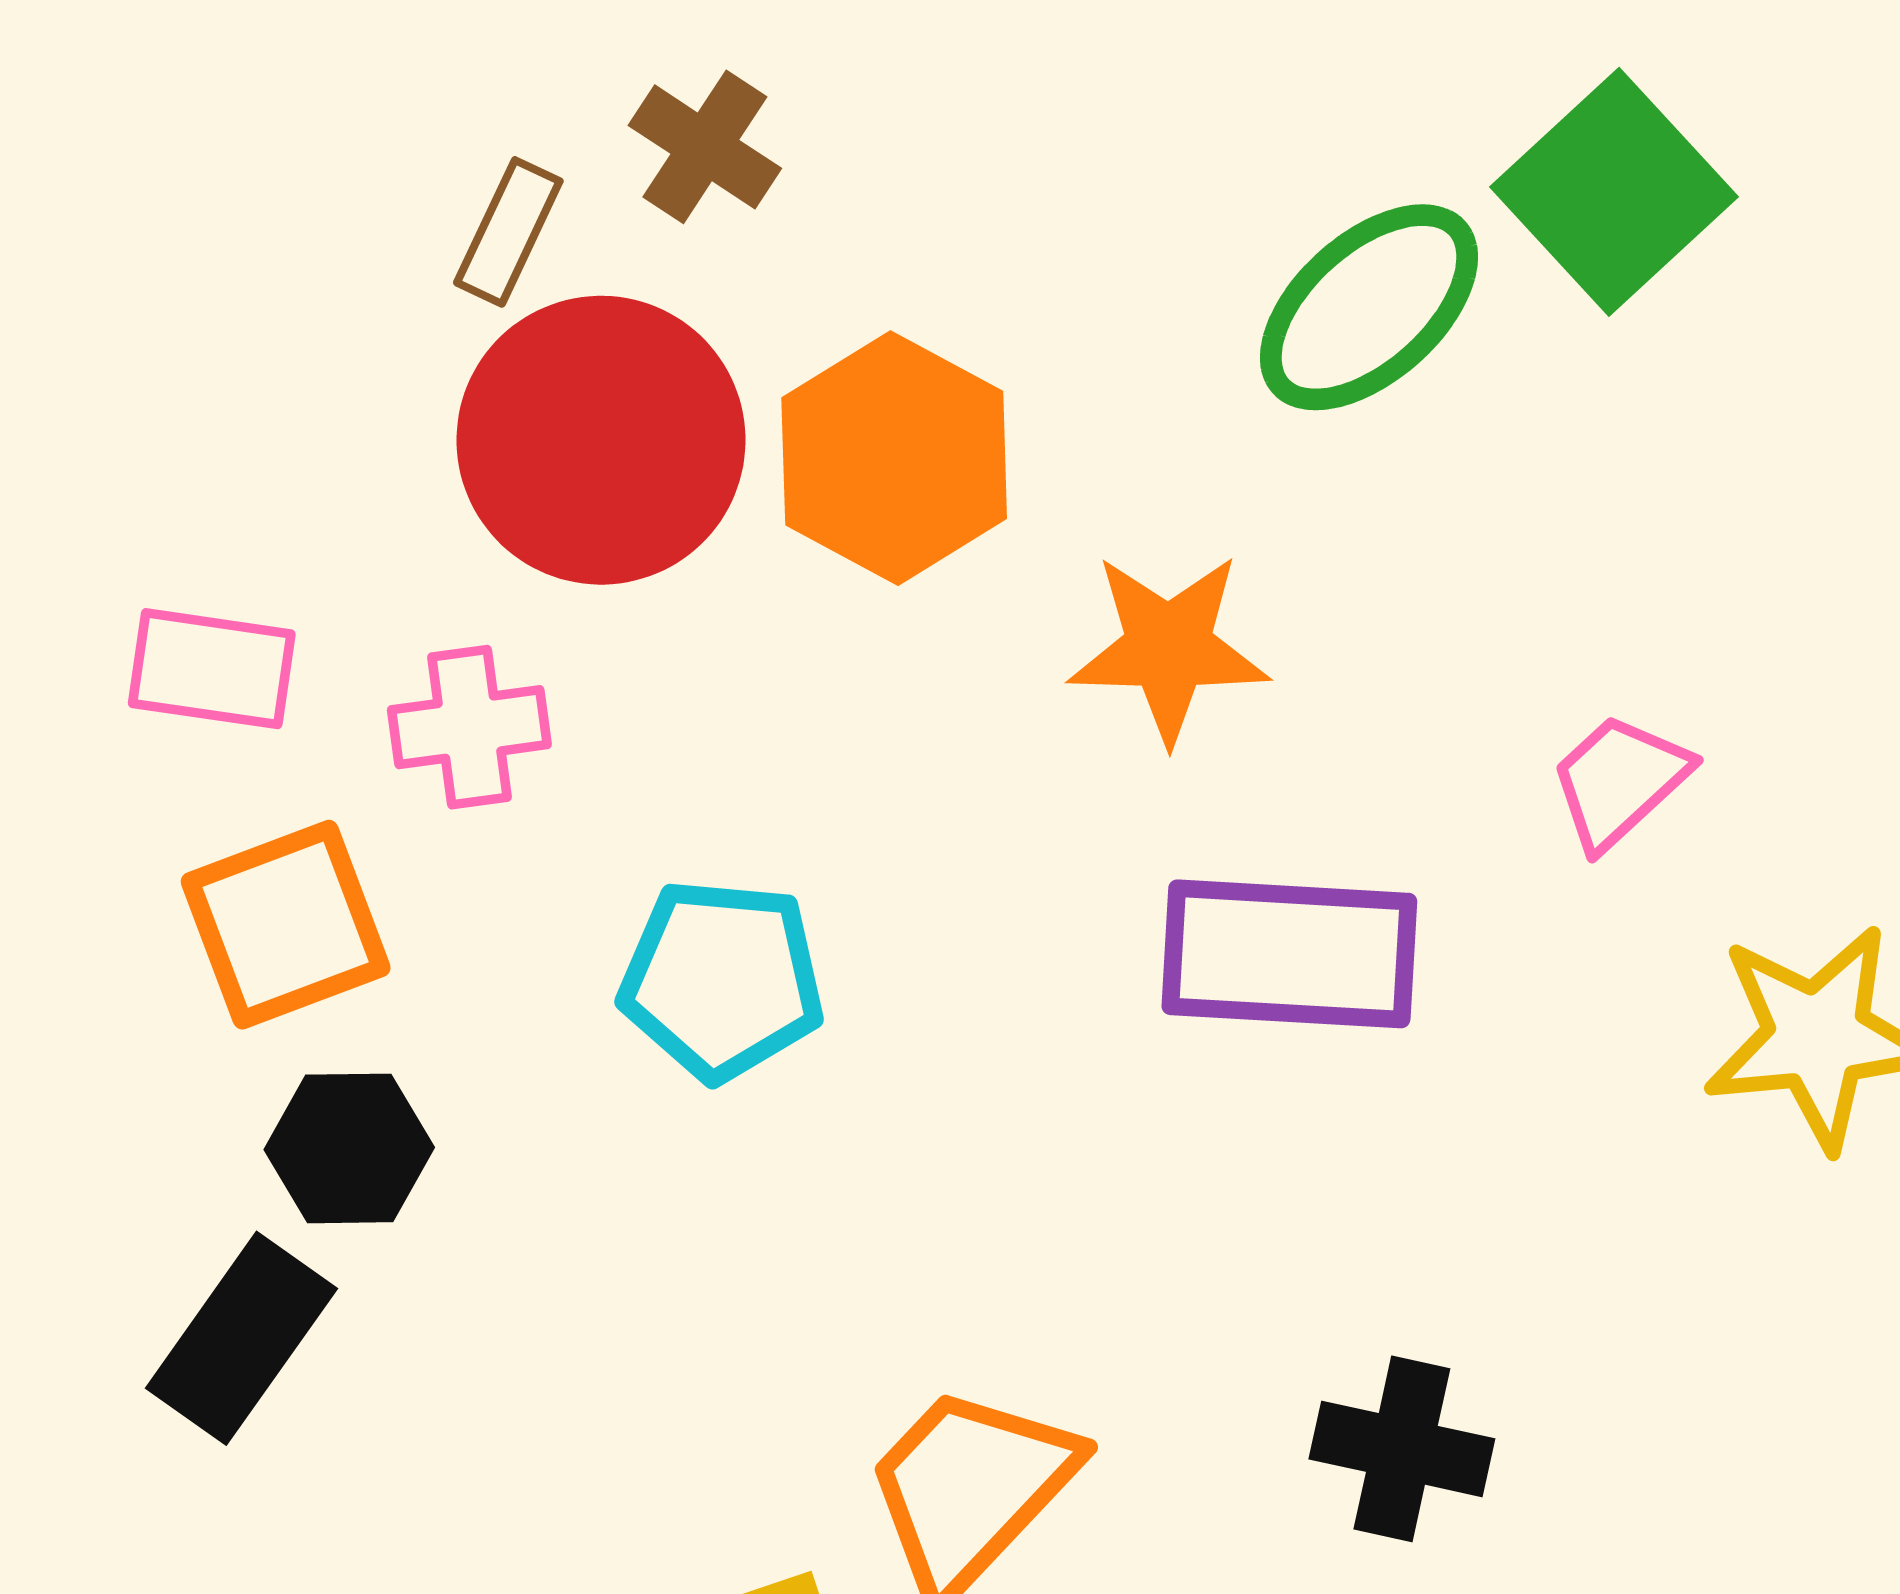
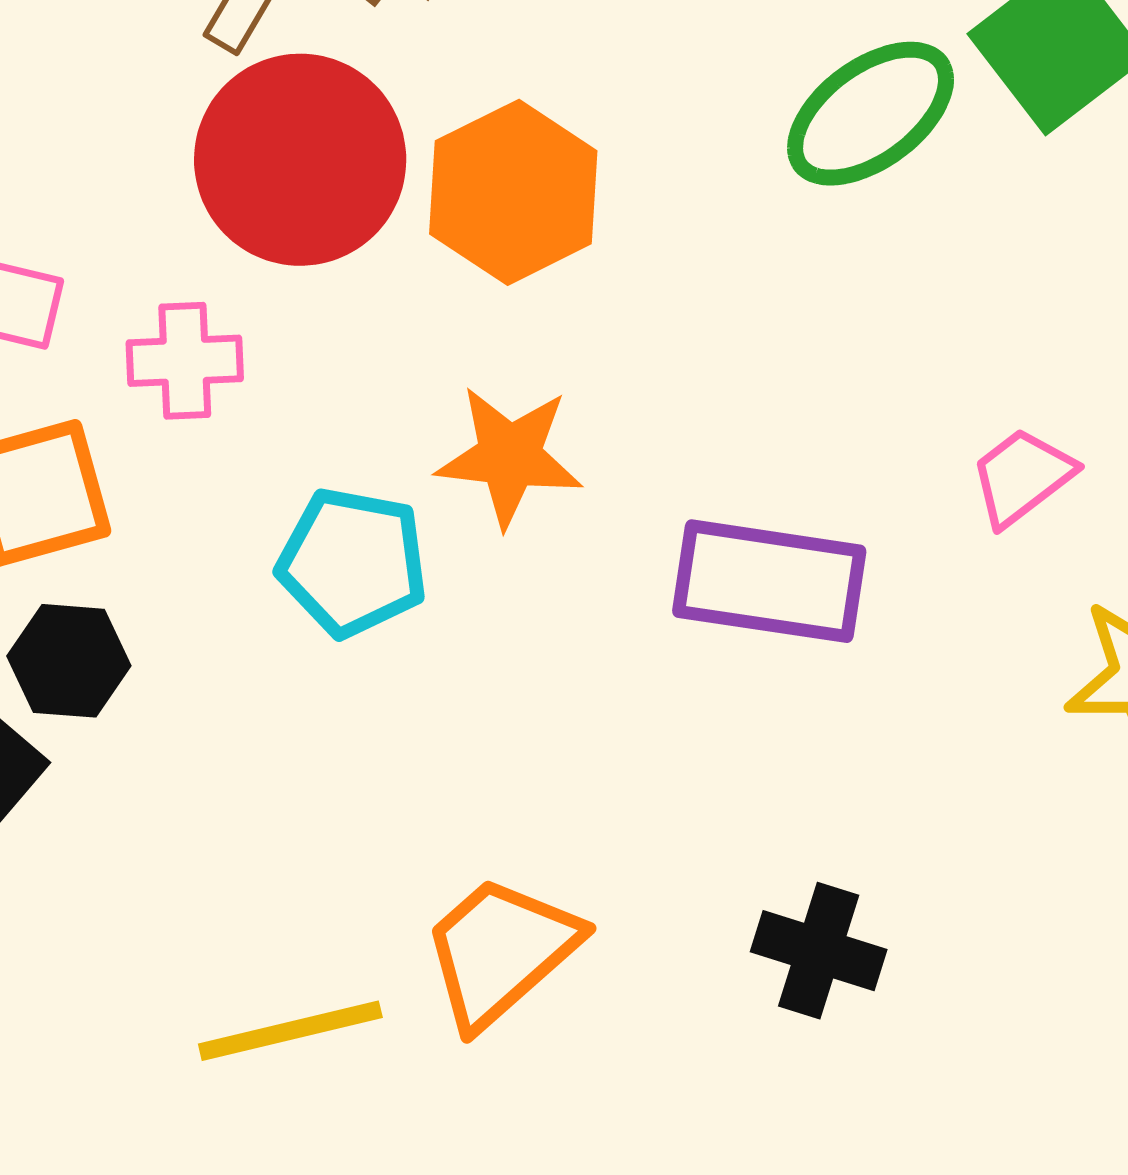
orange star: (1169, 648) -> (509, 456), moved

